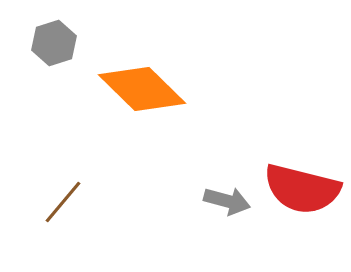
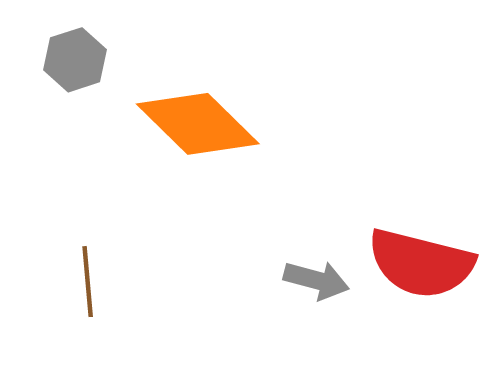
brown line: (63, 202) -> (88, 282), turned -45

